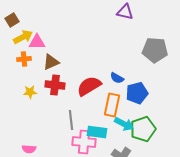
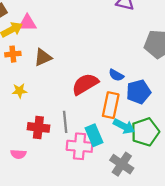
pink triangle: (37, 42) -> (27, 23), moved
red cross: (55, 85) -> (38, 127), moved
cyan rectangle: (97, 132) -> (94, 135), turned 60

